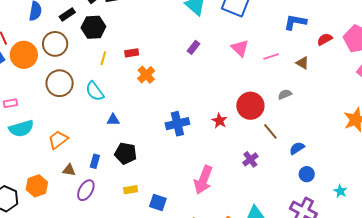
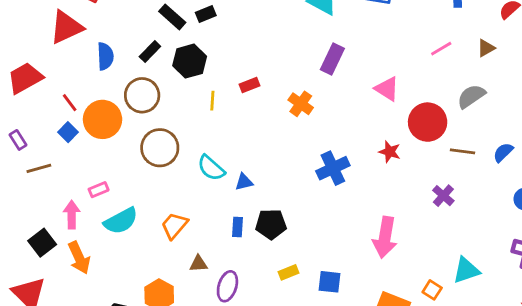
purple rectangle: (193, 47) -> (332, 59), size x1.5
pink triangle: (240, 48) -> (387, 89), moved
brown triangle: (302, 63) -> (486, 48), turned -48
orange cross: (146, 75) -> (301, 104), moved
cyan semicircle: (95, 91) -> (211, 168), moved
gray semicircle: (285, 94) -> (471, 96), size x1.5
brown line: (270, 131) -> (462, 151), turned -30
blue semicircle: (297, 148) -> (503, 152), moved
blue rectangle: (95, 161) -> (237, 227), moved

